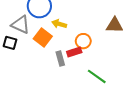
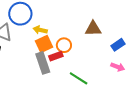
orange square: (43, 38) -> (44, 44), moved, turned 30
gray rectangle: (60, 58) -> (43, 63), size x1.5

